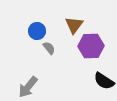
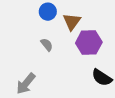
blue circle: (37, 31) -> (48, 12), moved

